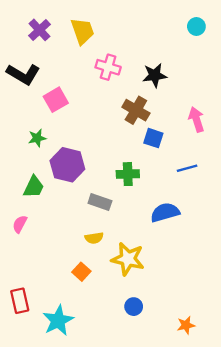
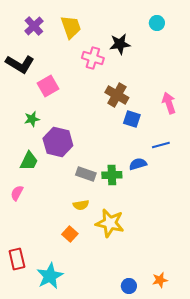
cyan circle: (196, 26) -> (157, 23), moved
black star: (155, 75) -> (120, 44), moved
green cross: (128, 174) -> (112, 175), moved
blue semicircle: (165, 212) -> (138, 164), moved, size x0.7
blue circle: (134, 307) -> (129, 286), moved

